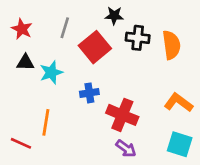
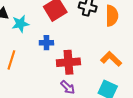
red cross: (122, 115) -> (68, 62), turned -35

